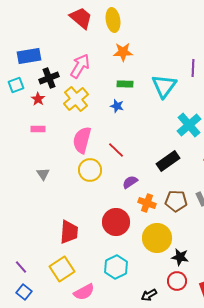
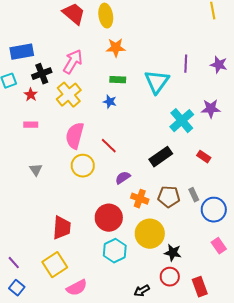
cyan hexagon: (116, 267) -> (115, 251), moved

